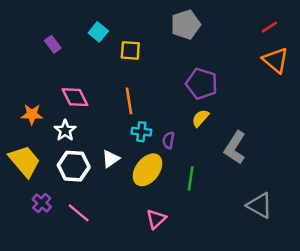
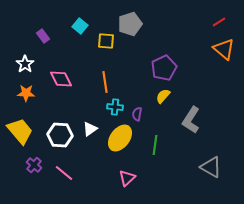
gray pentagon: (186, 25) -> (130, 24), moved
purple pentagon: (202, 84) -> (164, 68), turned 30
white star: (65, 130) -> (25, 64), moved

